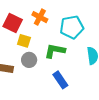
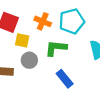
orange cross: (40, 17) -> (43, 21), moved

